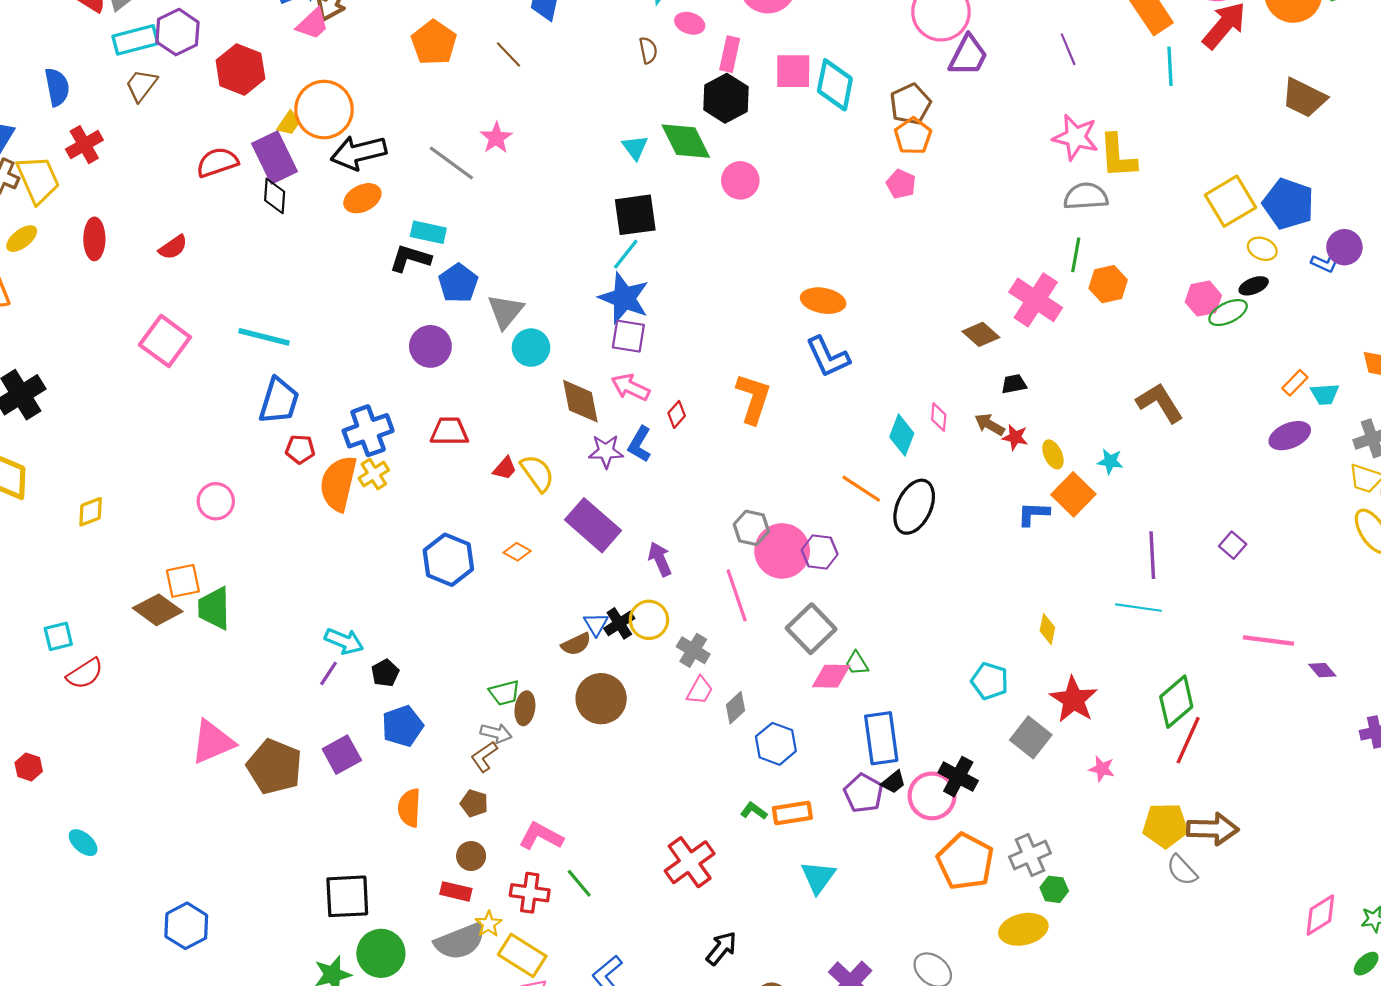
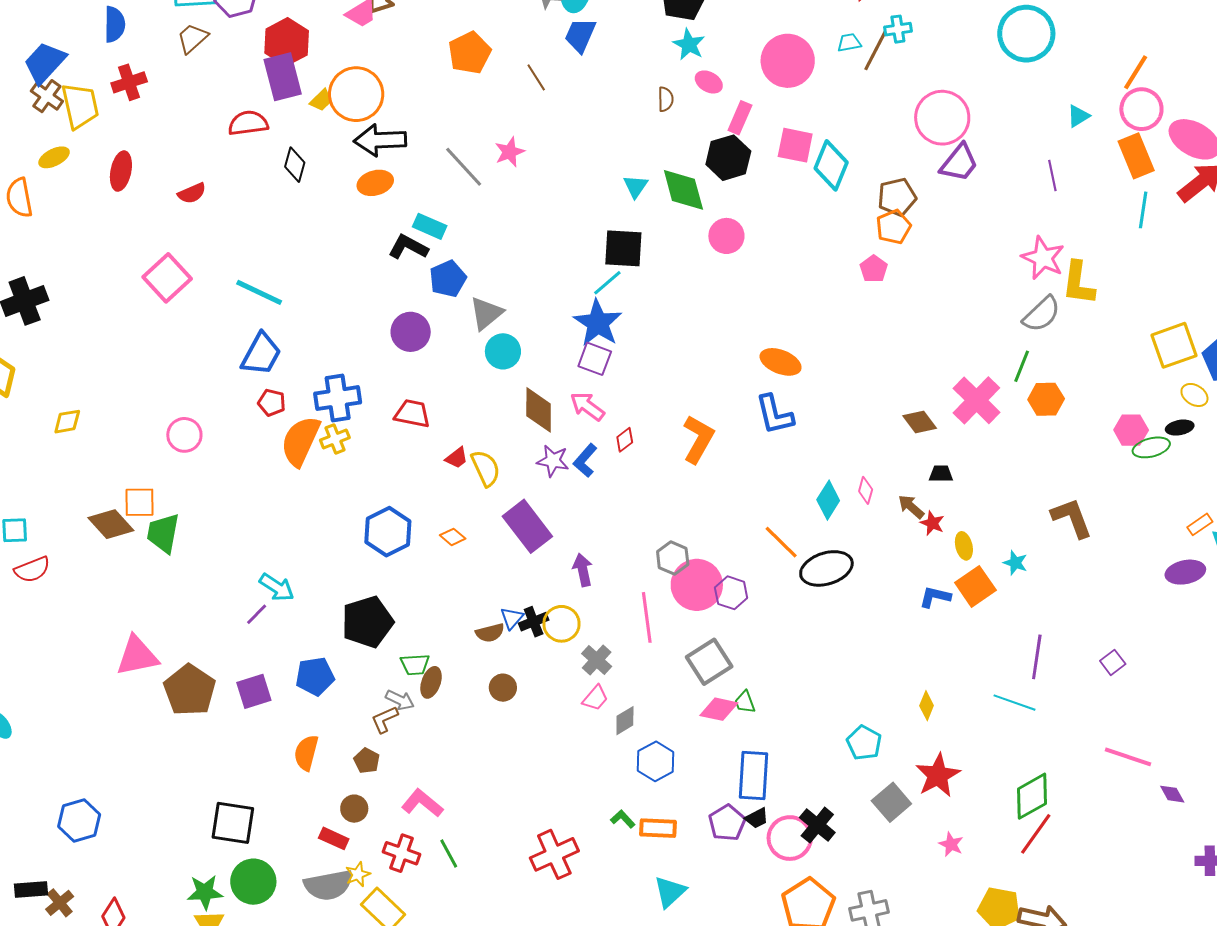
purple rectangle: (275, 157) -> (283, 77), moved
gray semicircle: (1086, 196) -> (1042, 314), turned 129
black ellipse: (914, 507) -> (826, 568), turned 36
black pentagon: (385, 673) -> (367, 622), moved, size x2.0
brown circle: (601, 699) -> (503, 688), size x0.6

